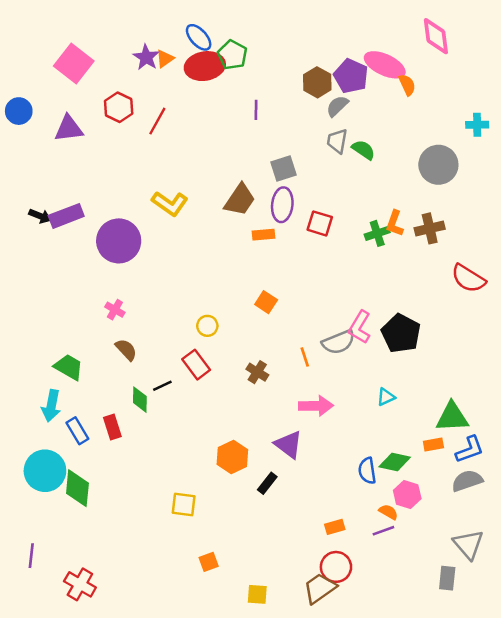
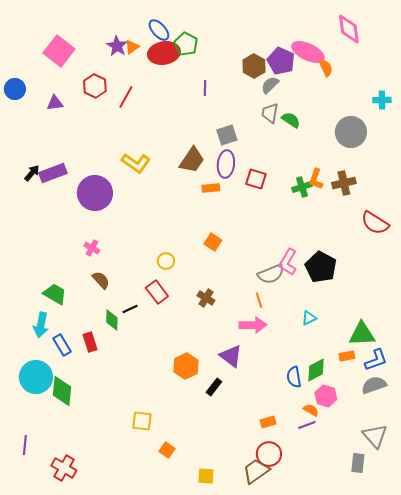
purple triangle: (69, 129) -> (55, 103), size x0.7
black arrow: (40, 216) -> (32, 173), turned -72
orange line: (305, 357) -> (259, 300), moved
green diamond: (395, 462) -> (316, 370), turned -40
yellow square: (184, 504) -> (142, 421), moved
orange square: (209, 562) -> (167, 450), turned -35

